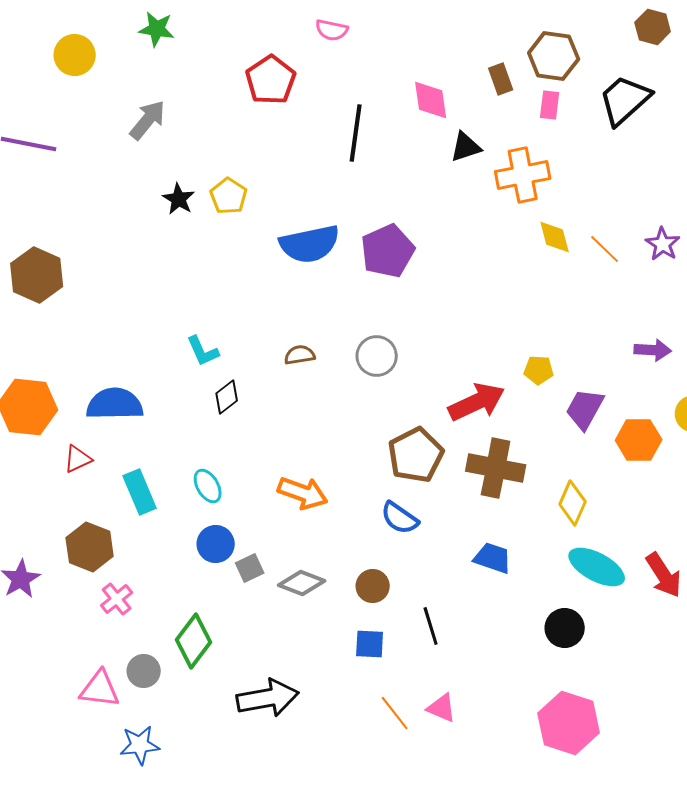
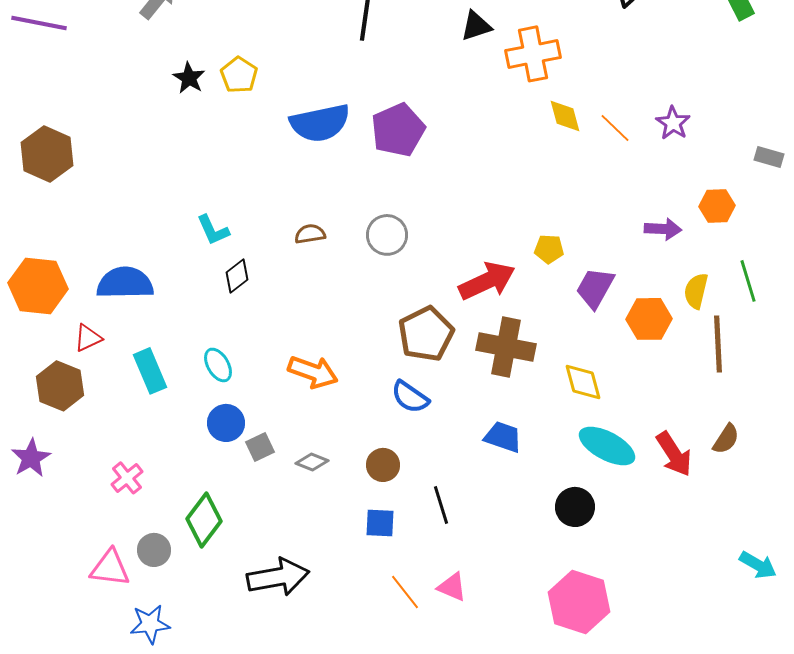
yellow diamond: (573, 503) -> (583, 382), turned -39
brown hexagon: (90, 547) -> (60, 386), moved
gray diamond: (302, 583) -> (312, 462), size x0.7

